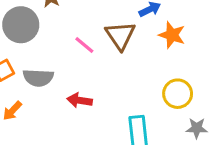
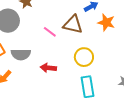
brown triangle: (120, 36) -> (73, 24), turned -40
yellow circle: (178, 94) -> (84, 57), moved

